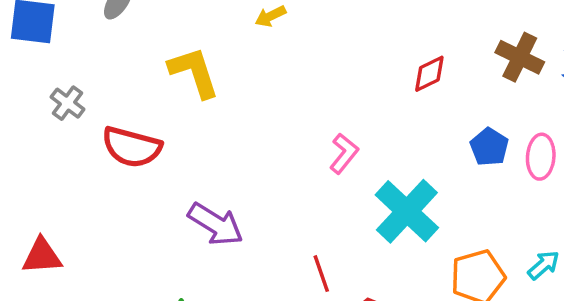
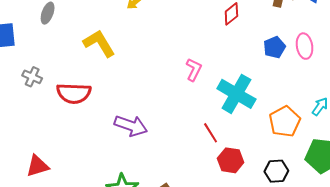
blue pentagon: (489, 147) -> (274, 47), turned 30
red line: (321, 274) -> (211, 133), moved

